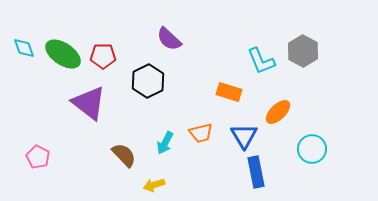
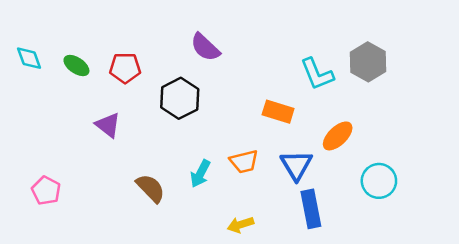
green ellipse: (63, 54) -> (76, 66), size x0.6
purple triangle: (89, 103) -> (108, 125), size x0.6
yellow arrow: (154, 185) -> (240, 225), moved

